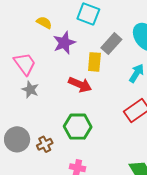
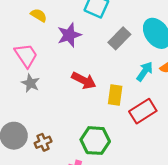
yellow semicircle: (44, 23) -> (39, 15), moved
yellow rectangle: (94, 62) -> (115, 95), moved
green hexagon: (78, 127) -> (95, 141), moved

